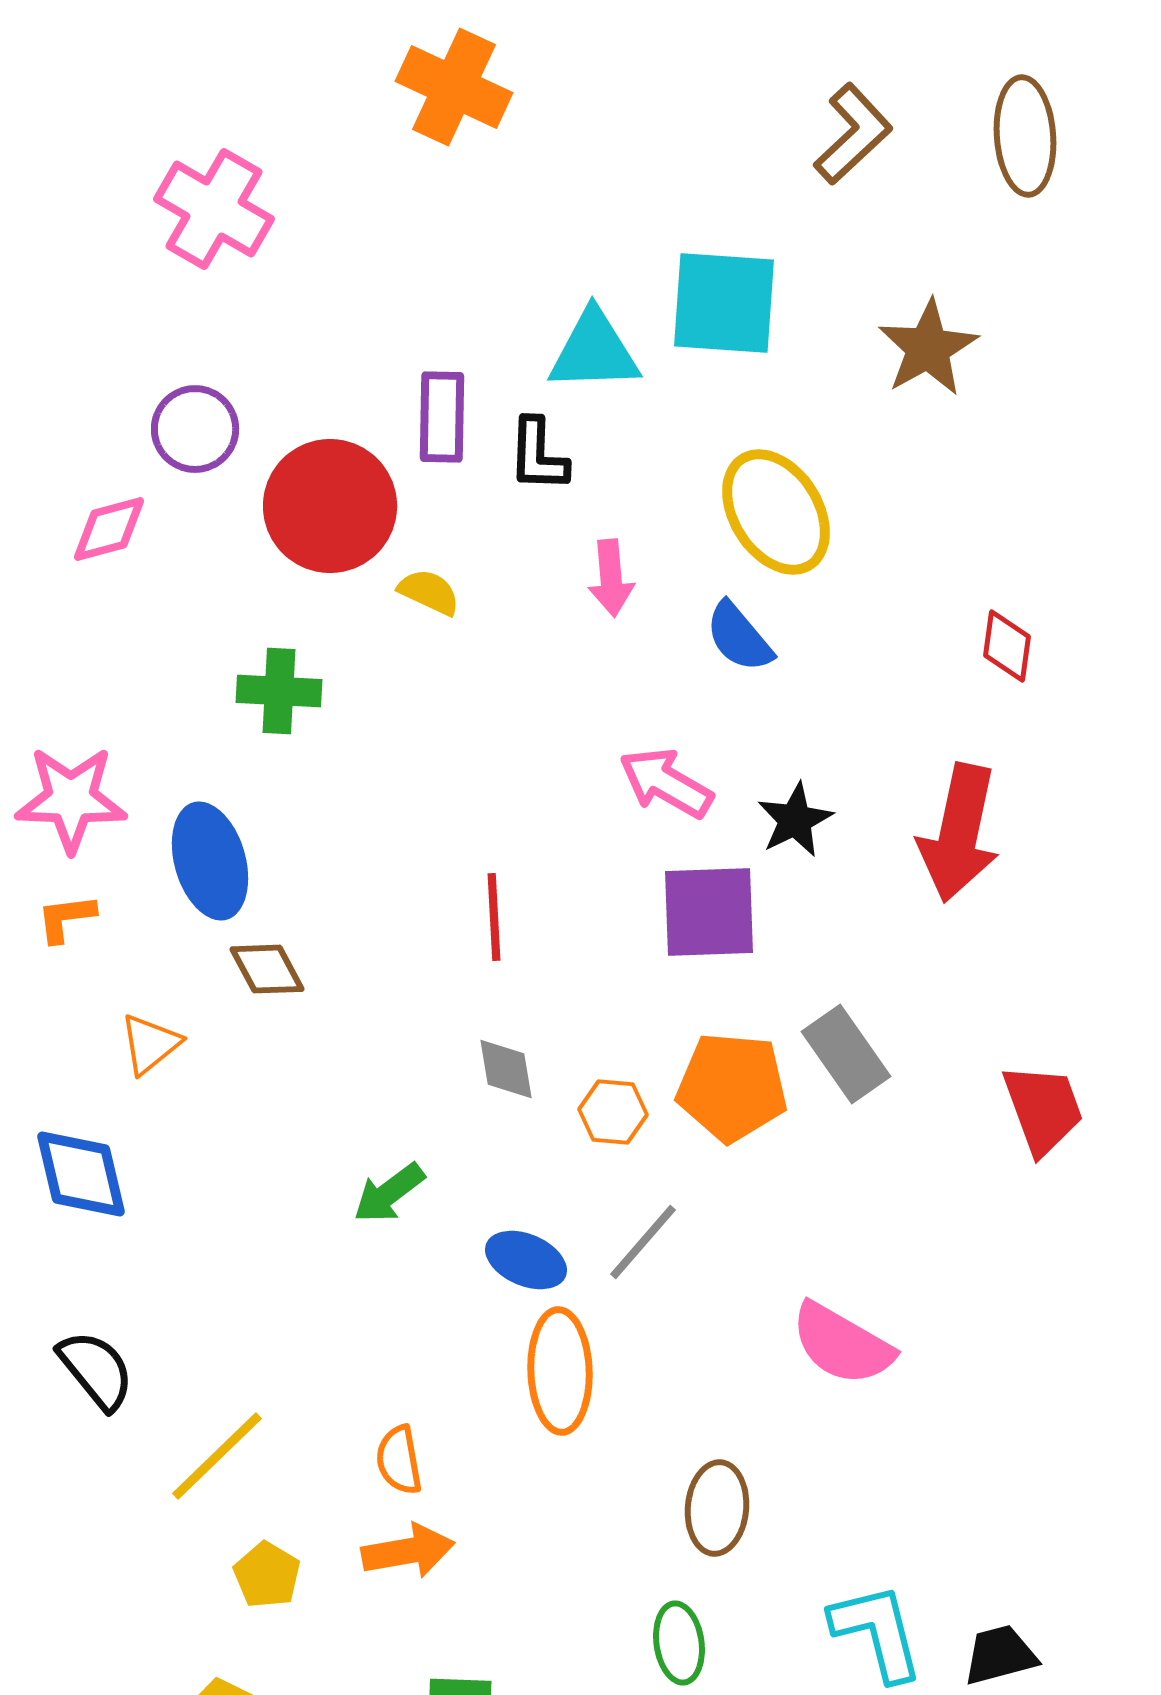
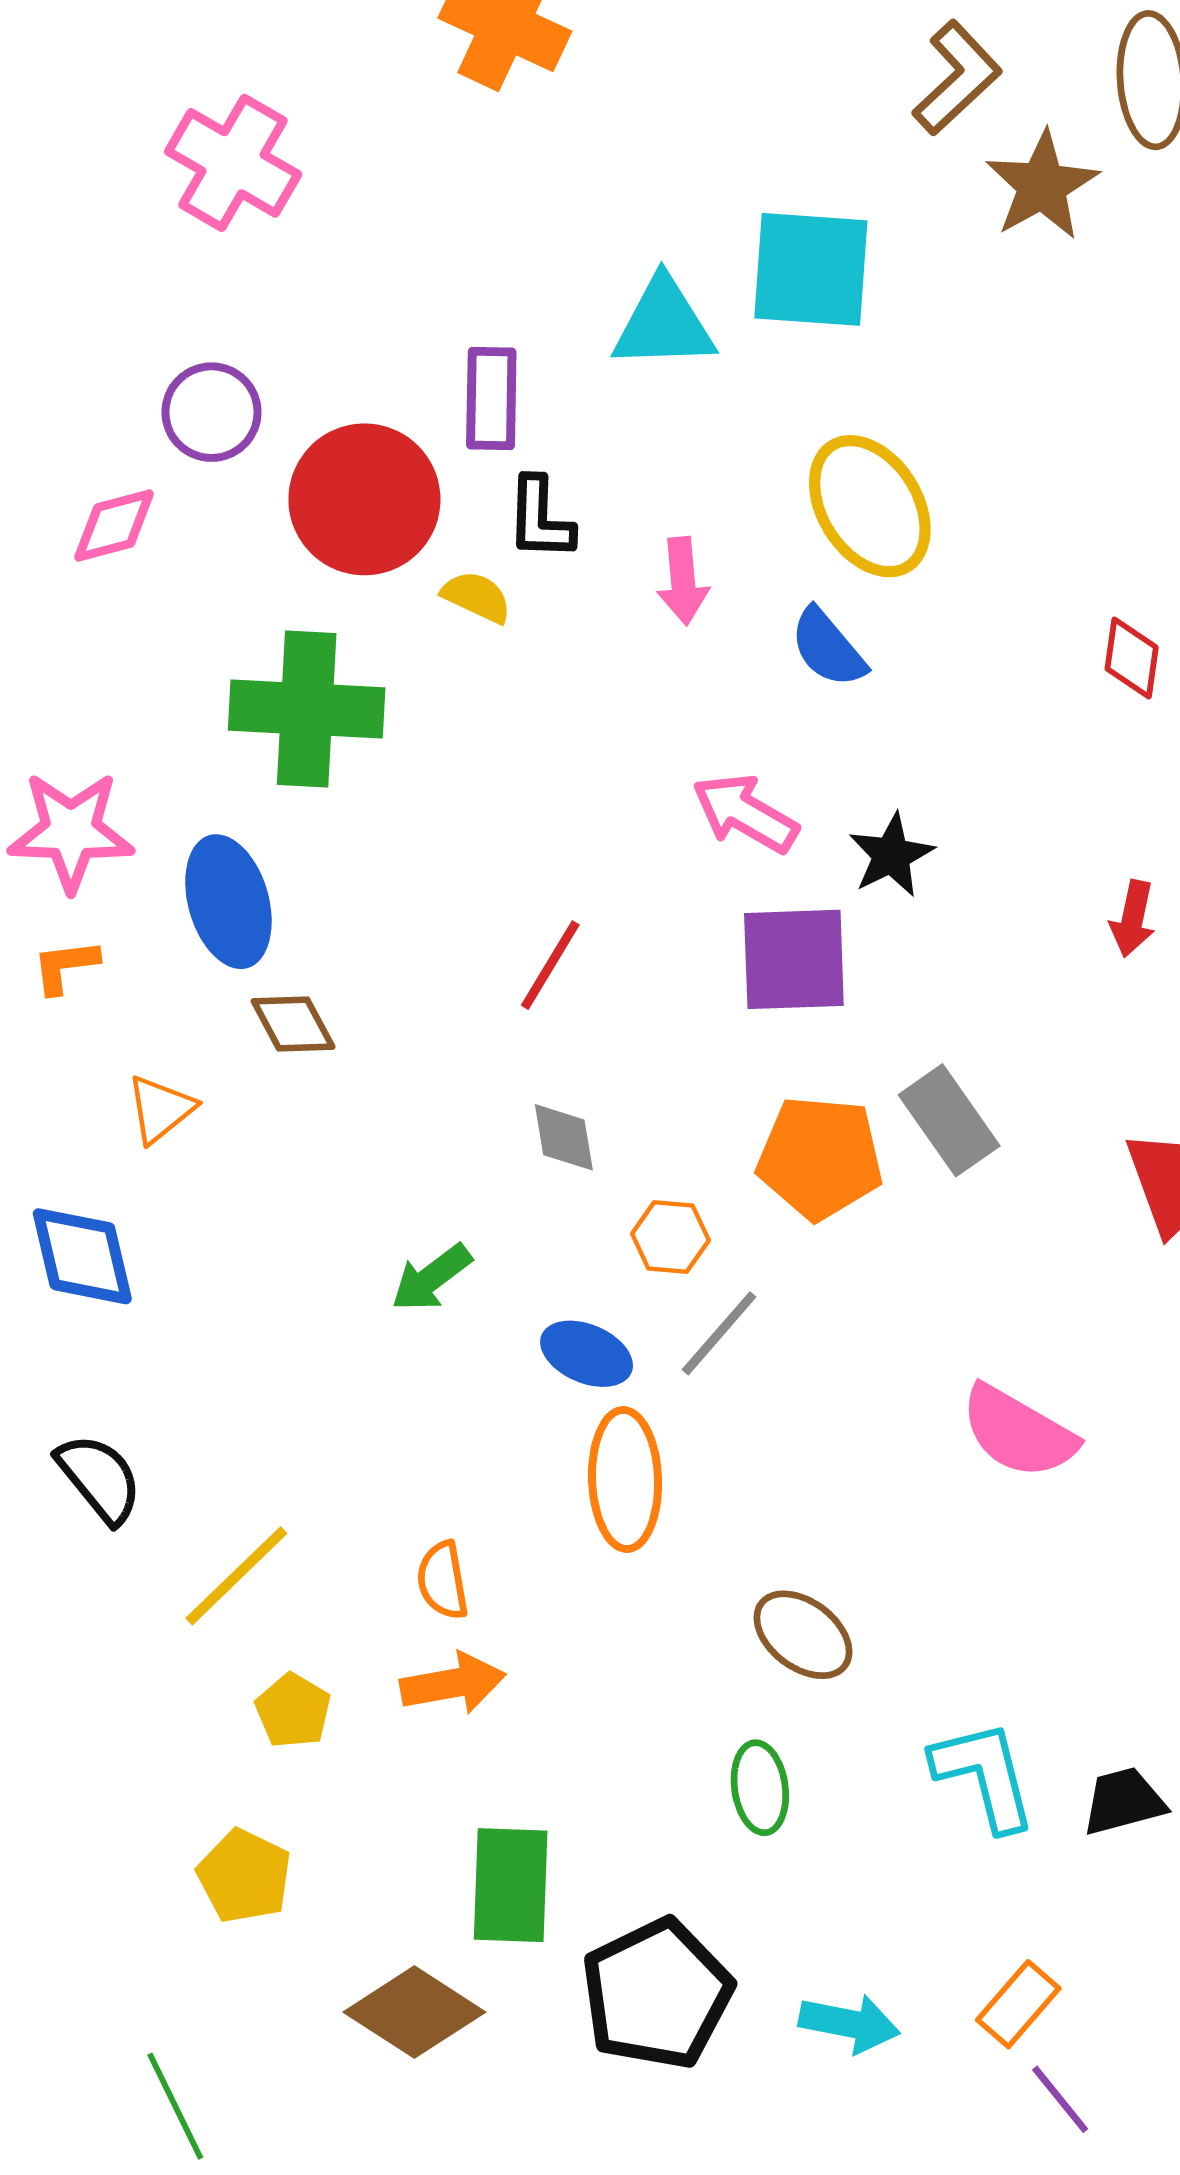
brown star: (928, 348) -> (1042, 186), moved
black L-shape: (538, 455) -> (540, 519), moved
green cross: (279, 691) -> (307, 709), size x1.6
red arrow: (959, 833) -> (1133, 919), moved, size x0.5
red line: (494, 917) -> (550, 965), turned 34
orange hexagon: (613, 1112) -> (670, 1237), moved
pink semicircle: (842, 1344) -> (1018, 1432), moved
brown ellipse: (717, 1508) -> (803, 1635), turned -58

